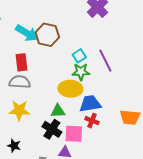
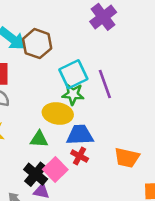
cyan square: (79, 56) -> (73, 74), size x1.6
black cross: (52, 129) -> (36, 174), moved
pink square: (74, 134) -> (55, 170), turned 36

